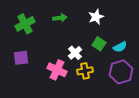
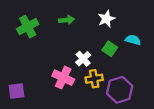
cyan semicircle: (120, 47) -> (133, 40), moved, turned -136
purple square: (21, 58) -> (17, 91), moved
purple hexagon: (121, 72) -> (120, 90), moved

